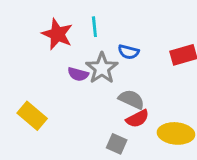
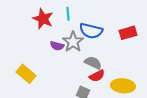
blue semicircle: (129, 52) -> (91, 31), size x1.6

